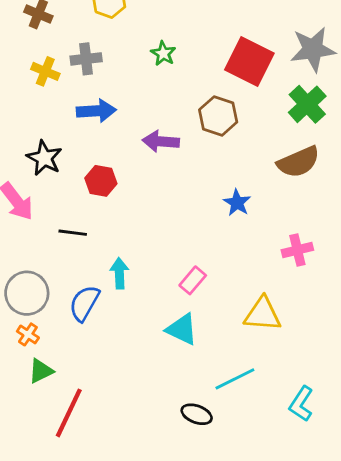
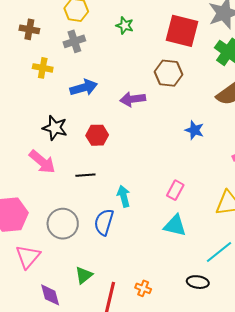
green star: (163, 53) -> (125, 26), moved
gray cross: (86, 59) -> (74, 41), moved
orange cross: (28, 334) -> (143, 288), moved

